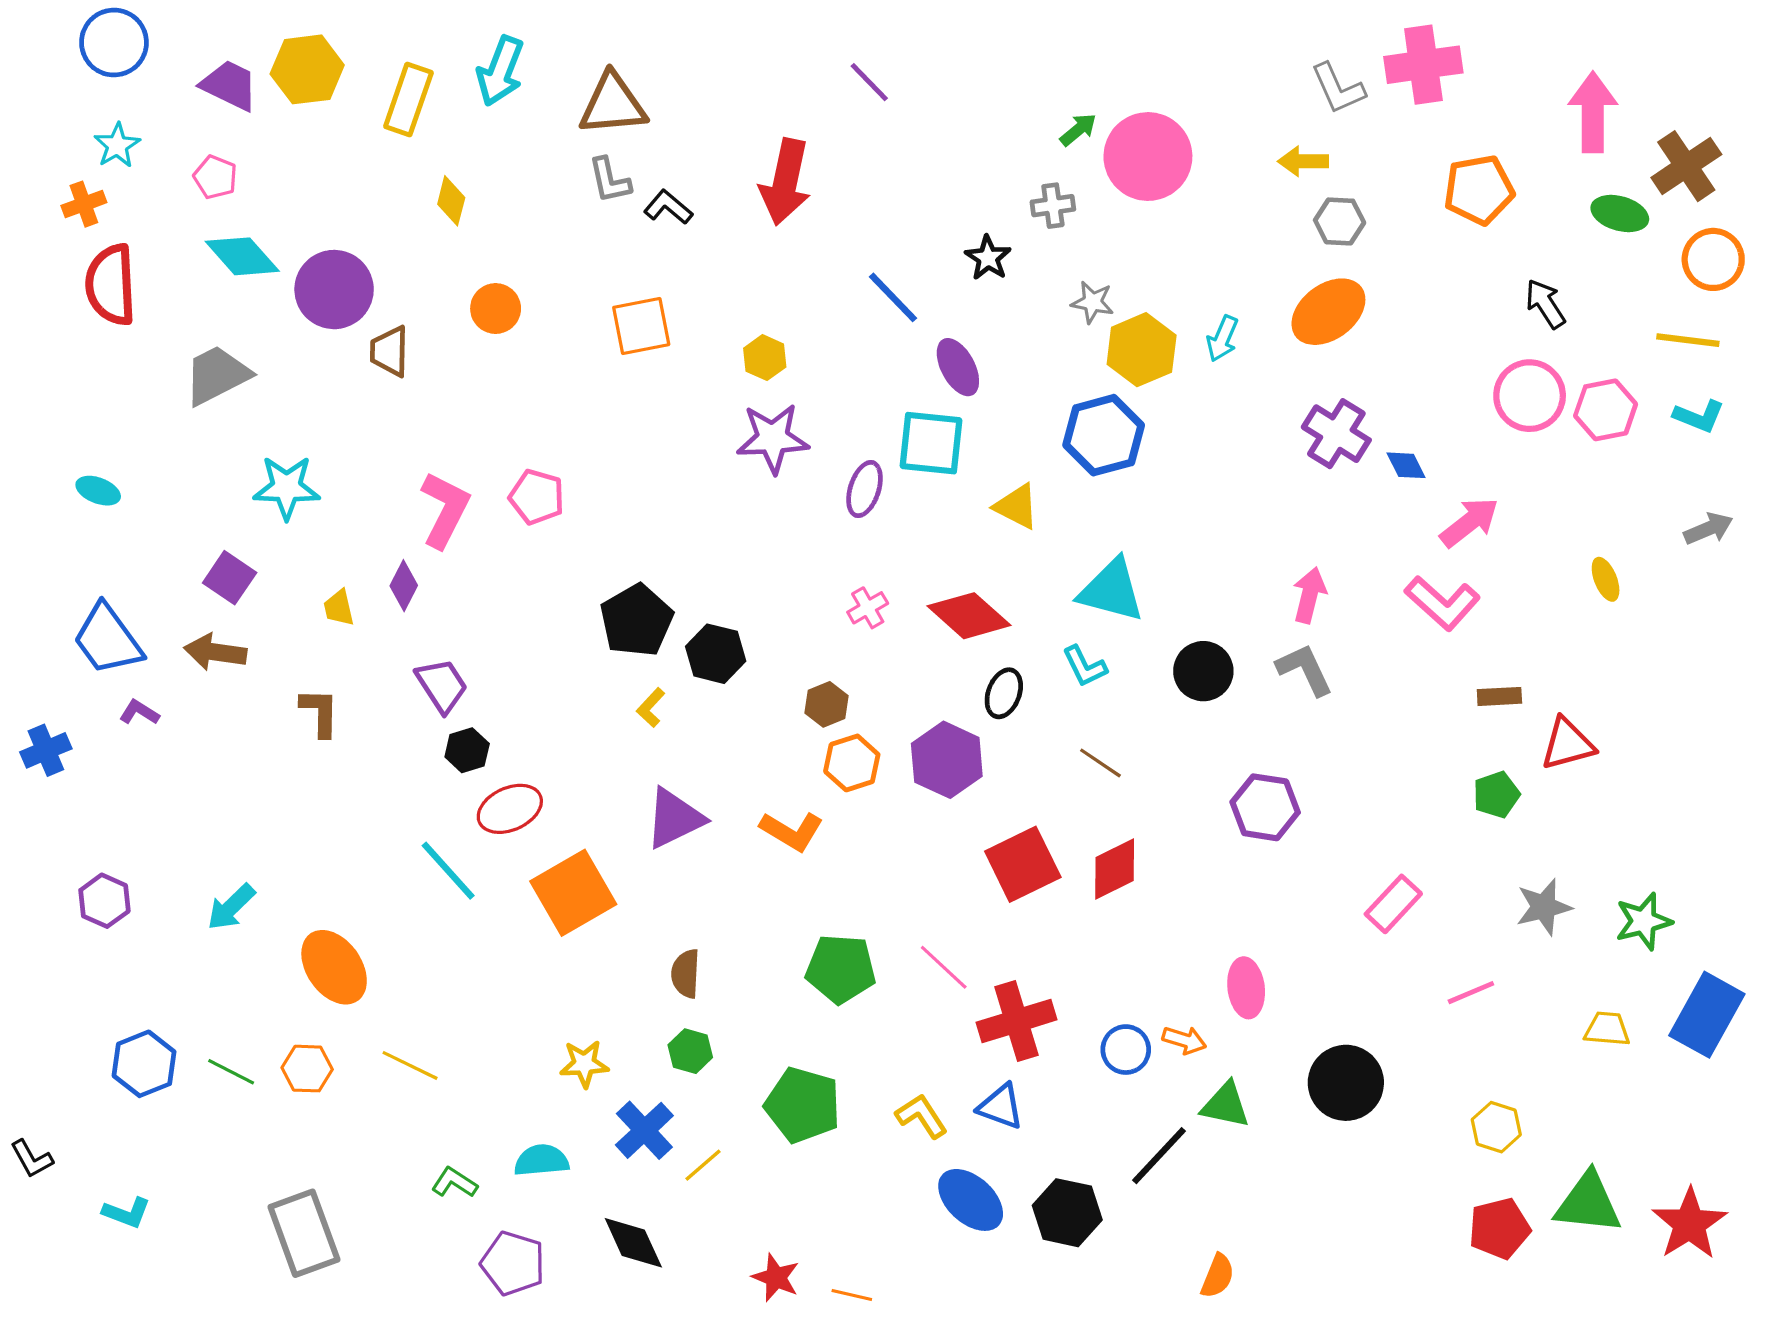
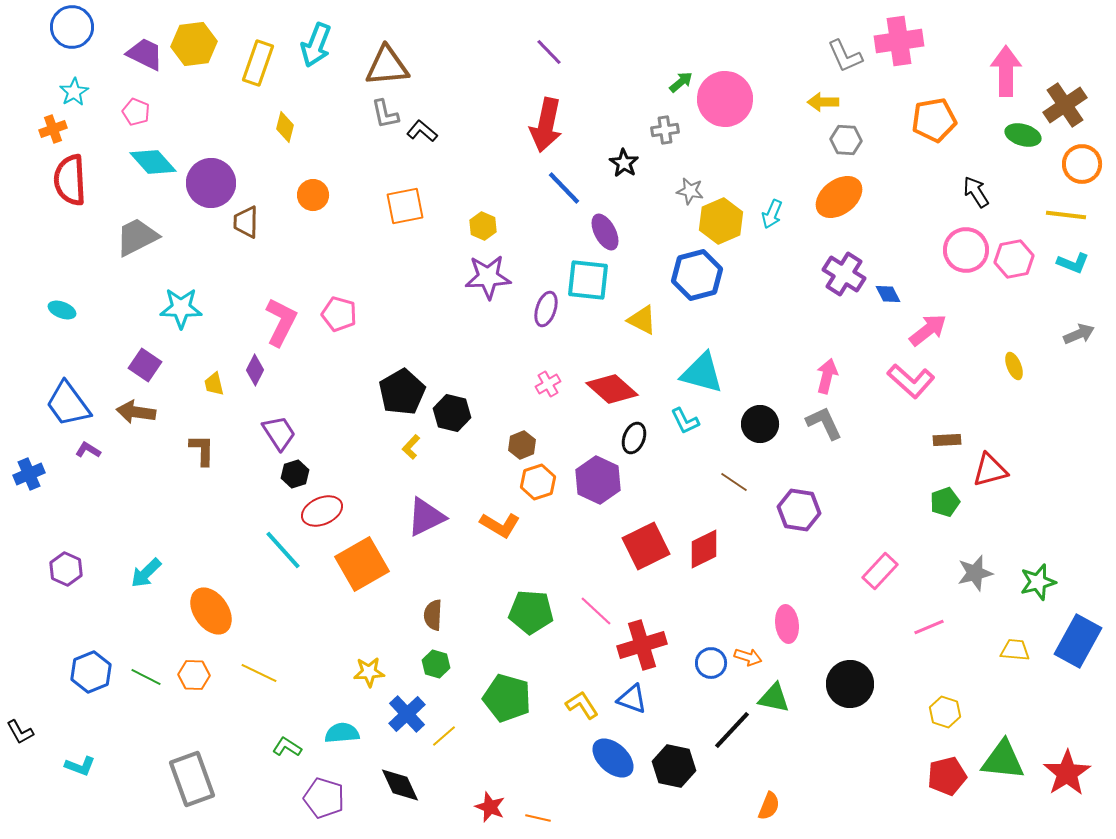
red arrow: (785, 182) -> (546, 125), moved
brown line: (1100, 763) -> (734, 482), moved

